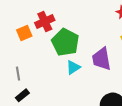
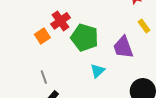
cyan triangle: (73, 67) -> (98, 71), moved

